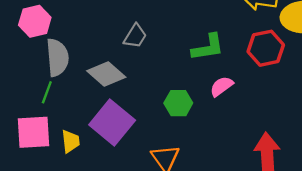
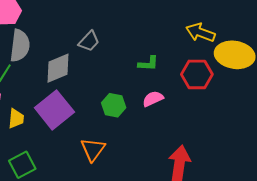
green L-shape: (208, 47) -> (148, 64), size x0.7
gray diamond: (106, 74) -> (58, 68), turned -76

